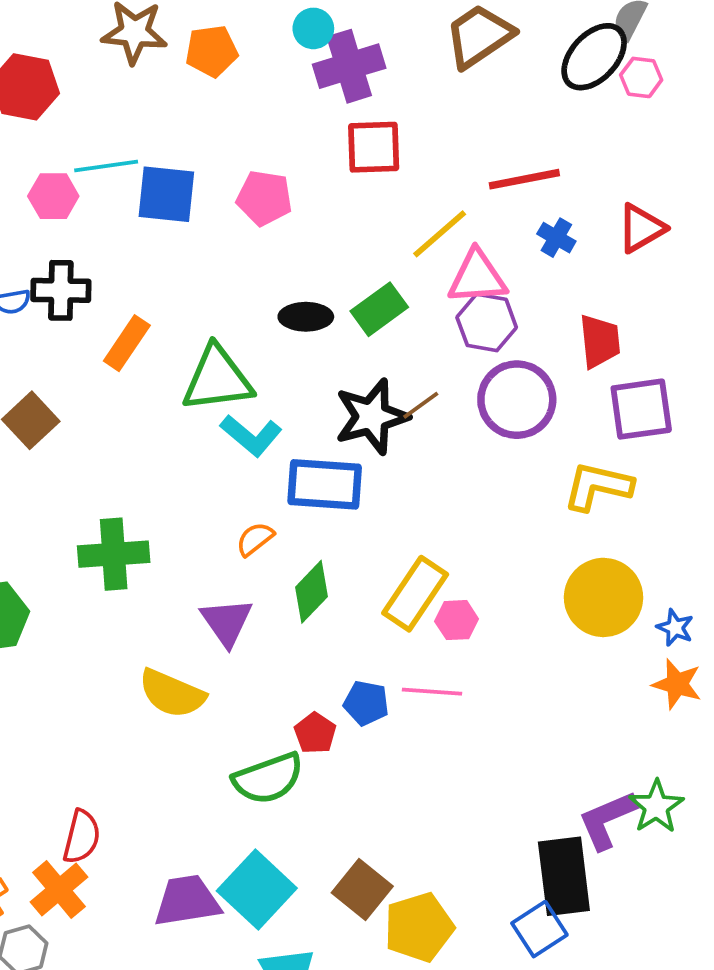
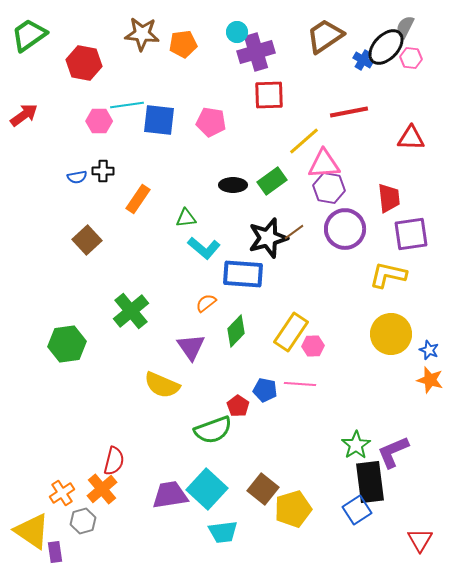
red triangle: (641, 228) -> (411, 138), turned 32
blue cross: (556, 238) -> (363, 60), moved
black cross: (61, 290) -> (103, 171), size x0.7
green triangle: (217, 379) -> (186, 218), size x0.5
green cross: (114, 554) -> (131, 311), turned -36
green star: (656, 807) -> (356, 445), moved

